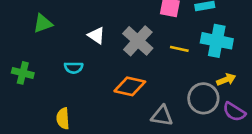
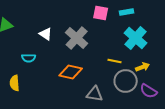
cyan cross: (217, 41) -> (136, 38), turned 30
yellow line: (179, 49) -> (115, 61), moved
yellow semicircle: (63, 118) -> (15, 83), moved

